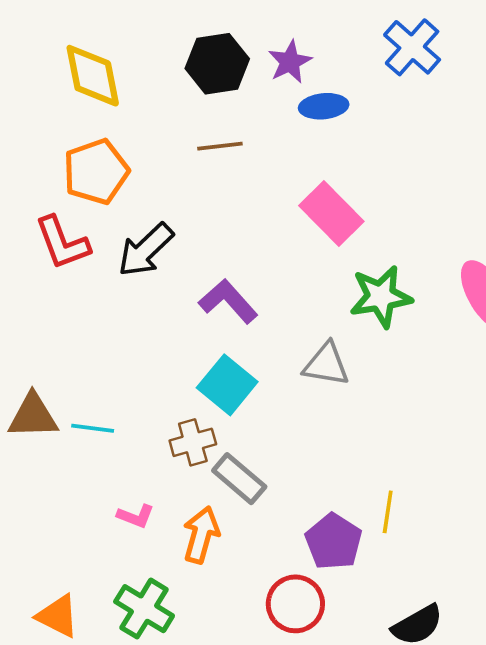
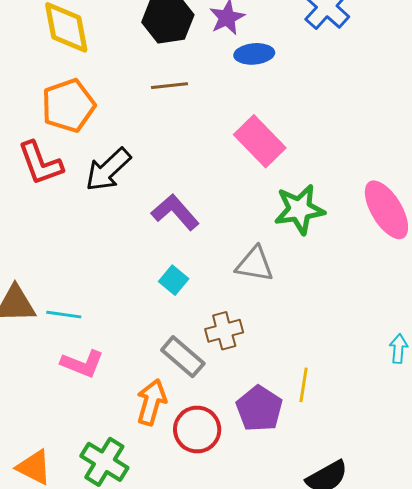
cyan square: (227, 385) -> (174, 280), size x0.6
brown cross: (193, 442) -> (224, 331), moved
pink L-shape: (136, 516) -> (82, 364), moved, size x1.4
red circle: (295, 604) -> (197, 429), moved

